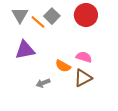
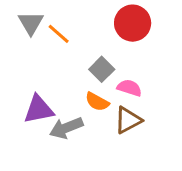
gray square: (52, 16) -> (102, 69), moved
purple triangle: (25, 50) -> (39, 109), moved
gray arrow: (43, 83) -> (66, 128), size x1.5

